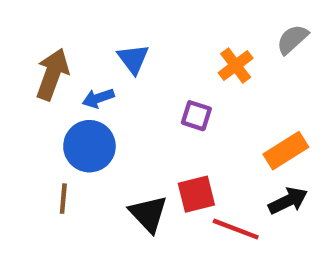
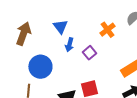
blue arrow: (98, 98) -> (69, 45), moved, turned -56
purple square: (196, 116) -> (89, 53), turned 32

